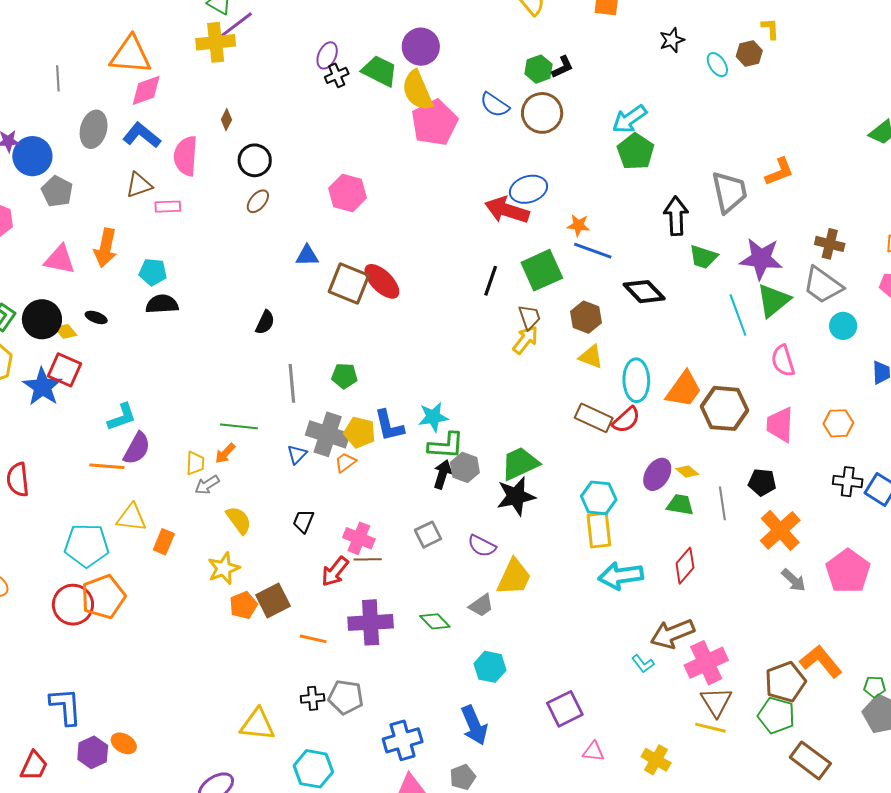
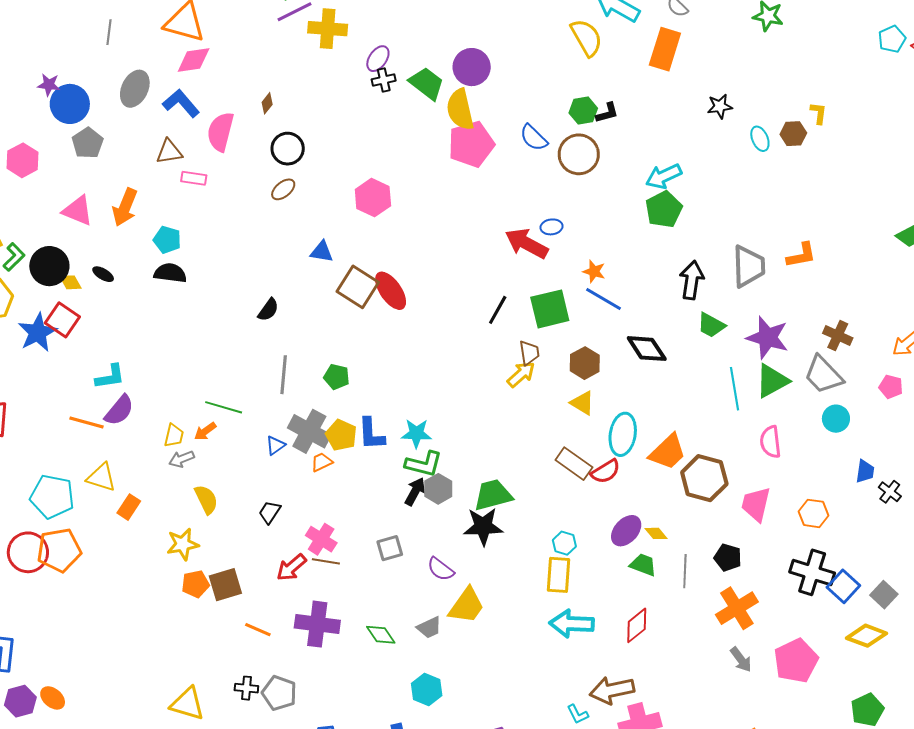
yellow cross: (216, 42) -> (328, 29), moved
blue ellipse: (528, 189) -> (552, 227), size x0.6
black cross: (848, 482) -> (812, 572), size x1.5
cyan hexagon: (599, 498) -> (564, 543), size x0.7

